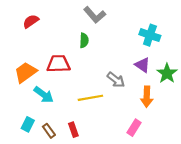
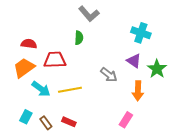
red semicircle: (31, 21) -> (29, 44), moved, turned 42
yellow line: (90, 98) -> (70, 90), moved
red rectangle: (73, 130) -> (69, 122), turned -48

